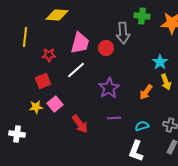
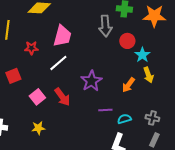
red circle: (106, 48) -> (127, 41), moved
red square: (43, 81) -> (13, 76), moved
yellow star: (36, 107) -> (38, 128), moved
purple line: (114, 118) -> (105, 110), moved
red arrow: (80, 124) -> (62, 97), moved

